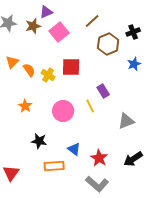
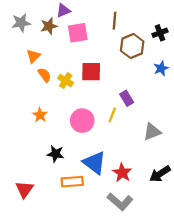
brown line: (92, 21) -> (114, 21), turned -42
pink square: (59, 32) -> (78, 33), turned 30
orange triangle: (12, 62) -> (33, 56), moved
yellow line: (90, 106) -> (112, 115), turned 48
blue triangle: (74, 149) -> (94, 163), size x1.6

